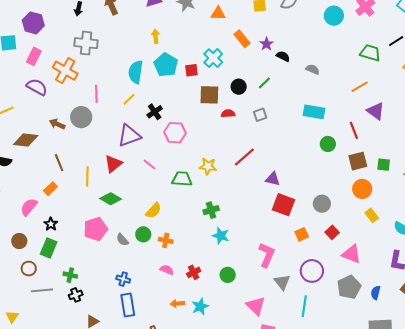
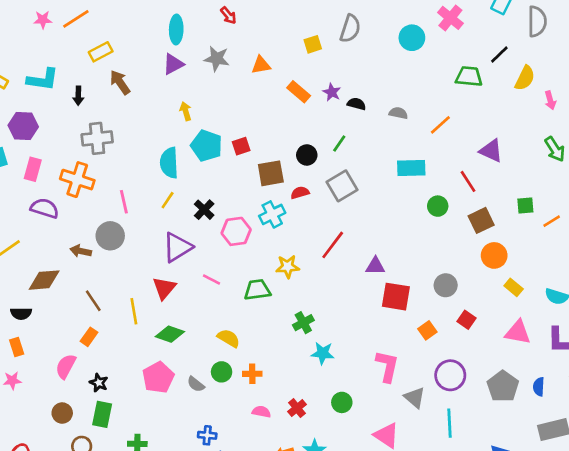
cyan cross: (213, 58) -> (272, 214), moved, turned 30
orange line: (360, 87) -> (440, 125), moved
gray square: (260, 115) -> (342, 186), size x1.6
green square: (384, 165) -> (525, 206), moved
yellow semicircle: (154, 211) -> (229, 338), turned -90
pink triangle: (351, 254) -> (518, 332), moved

